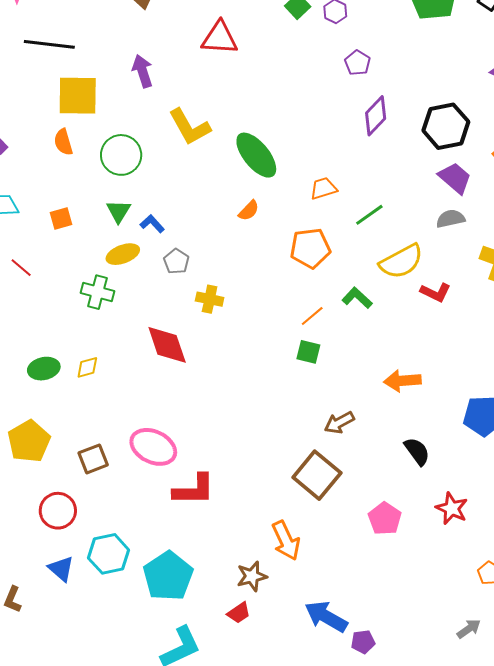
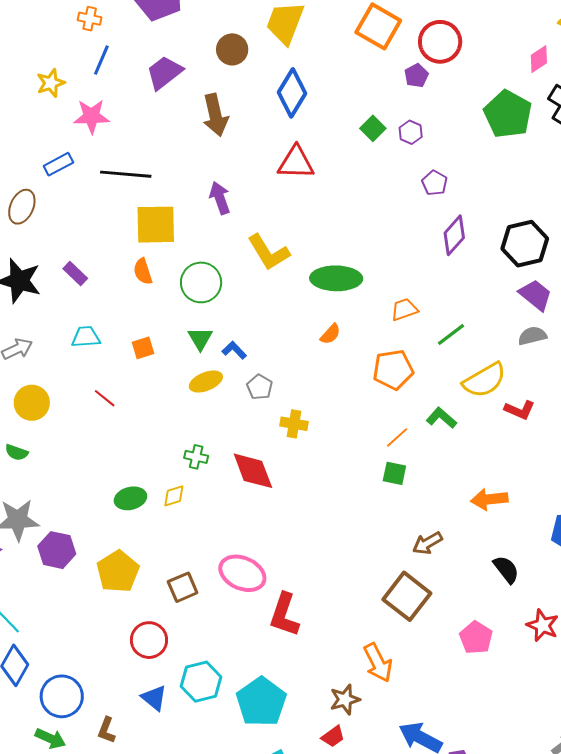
green ellipse: (256, 155) -> (336, 278), turned -48
green cross: (98, 292) -> (196, 457), moved, size x0.7
red L-shape: (194, 490) -> (284, 615), turned 111

